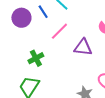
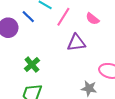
pink line: (59, 31) -> (63, 17), moved

